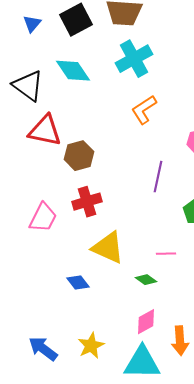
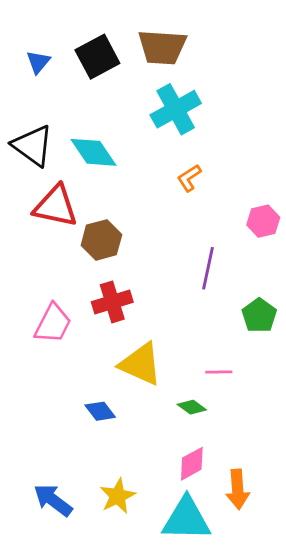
cyan diamond: (73, 71) -> (93, 152), moved
orange L-shape: (144, 110) -> (189, 178), size x0.7

